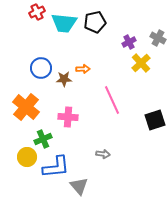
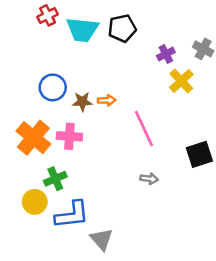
orange arrow: (83, 69) -> (107, 100), moved
pink cross: (68, 117) -> (69, 136), moved
gray arrow: (103, 154) -> (149, 179), moved

